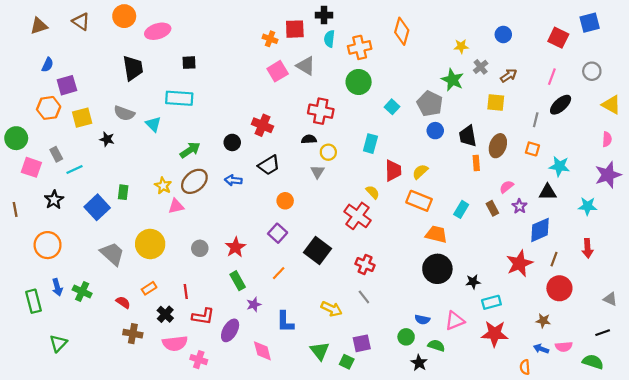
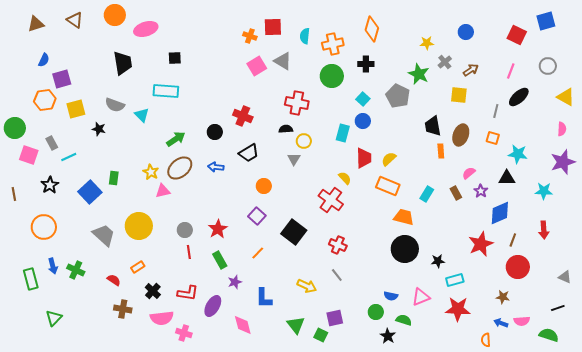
black cross: (324, 15) -> (366, 64), moved
blue circle: (435, 131) -> (363, 121), moved
red line: (186, 292) -> (189, 252), moved

